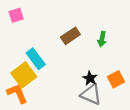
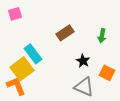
green arrow: (102, 39) -> (102, 36), moved
black star: (90, 78) -> (83, 61), moved
orange square: (116, 79) -> (107, 73), turned -35

